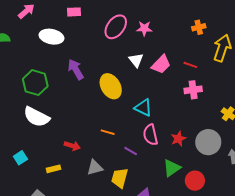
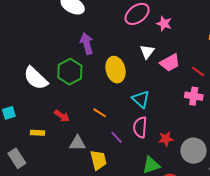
green hexagon: (35, 83) -> (70, 72), moved
yellow trapezoid: (120, 178) -> (98, 160), turned 135

